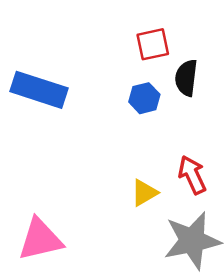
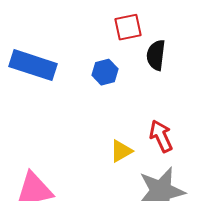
blue hexagon: (144, 98) -> (105, 72), moved

